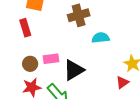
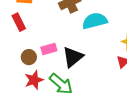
cyan semicircle: (101, 38) -> (95, 21), size x1.4

